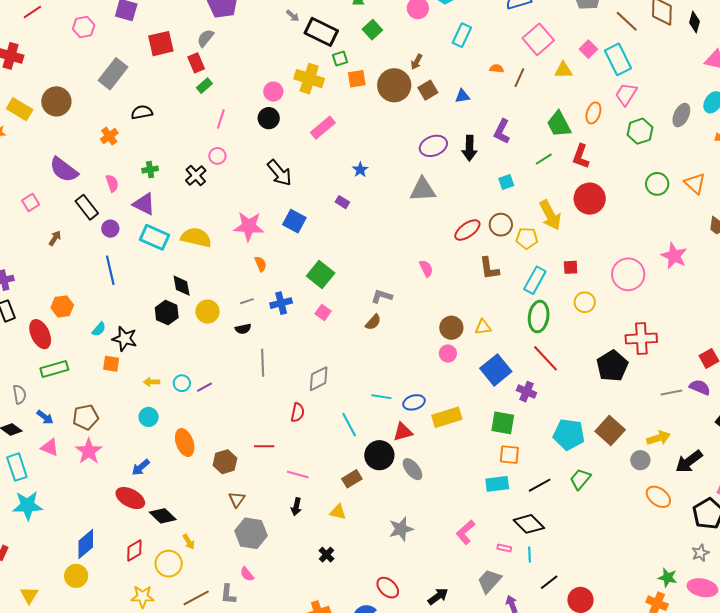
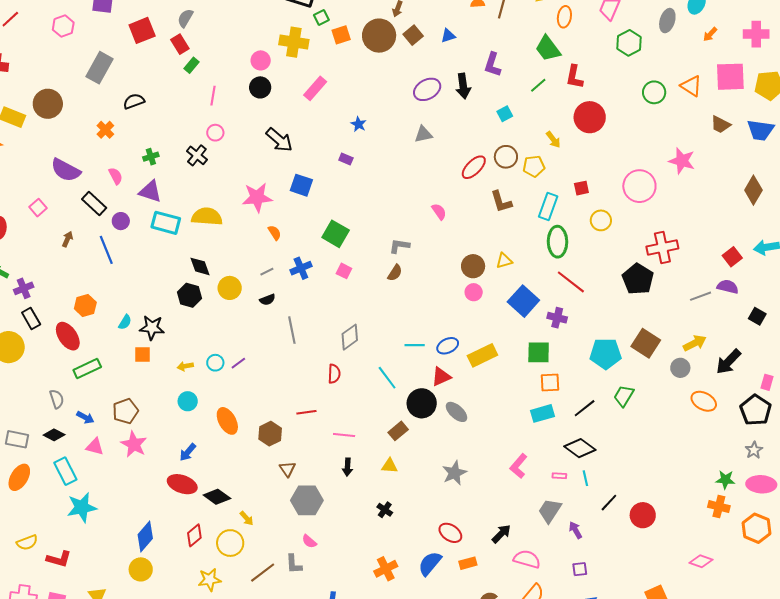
orange ellipse: (593, 113) -> (564, 17), moved
gray triangle: (423, 190) -> (423, 134), size x0.7
yellow arrow: (550, 215) -> (553, 140), size x0.6
blue line: (110, 270) -> (106, 250), moved

